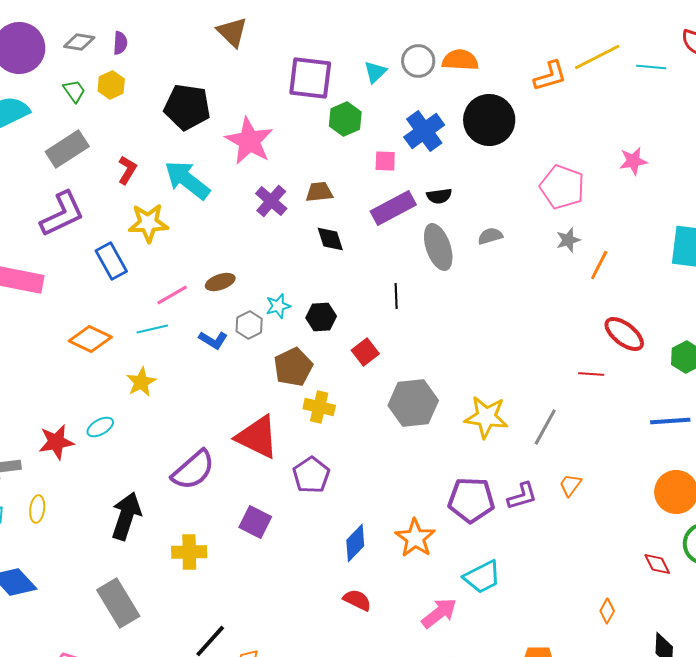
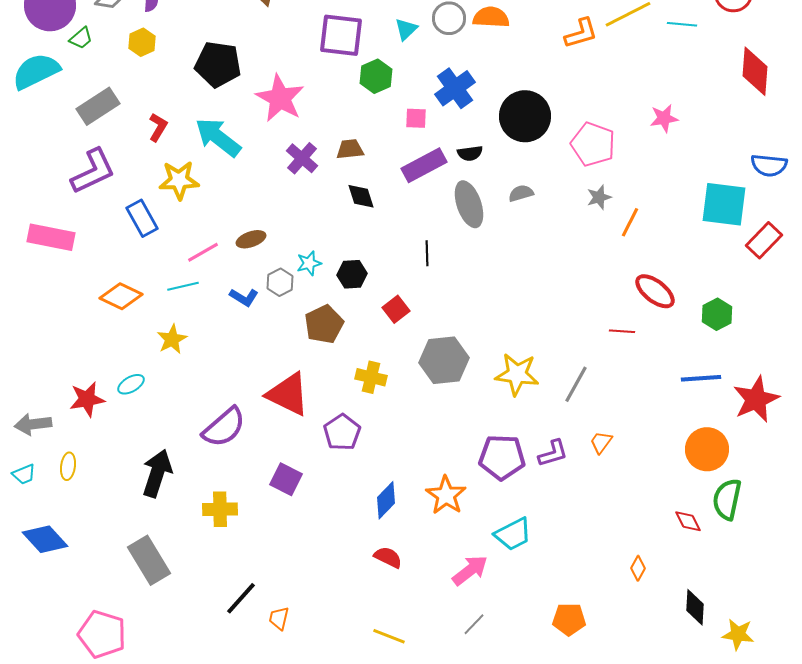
green trapezoid: (74, 91) -> (81, 38), moved, turned 85
black circle: (489, 120) -> (525, 116), moved
yellow cross: (319, 407) -> (371, 377), moved

